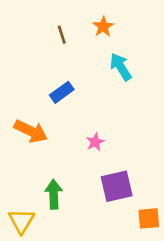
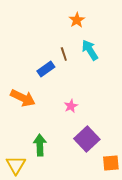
brown line: (62, 35) -> (64, 54), moved
purple square: (117, 186) -> (87, 139), turned -30

